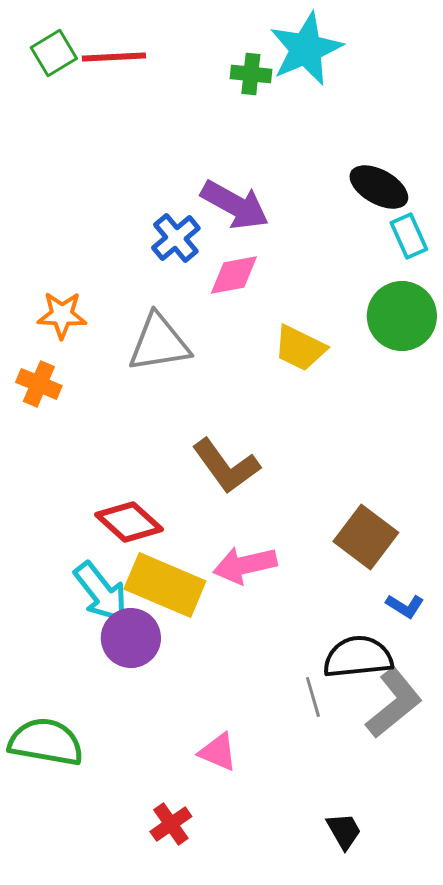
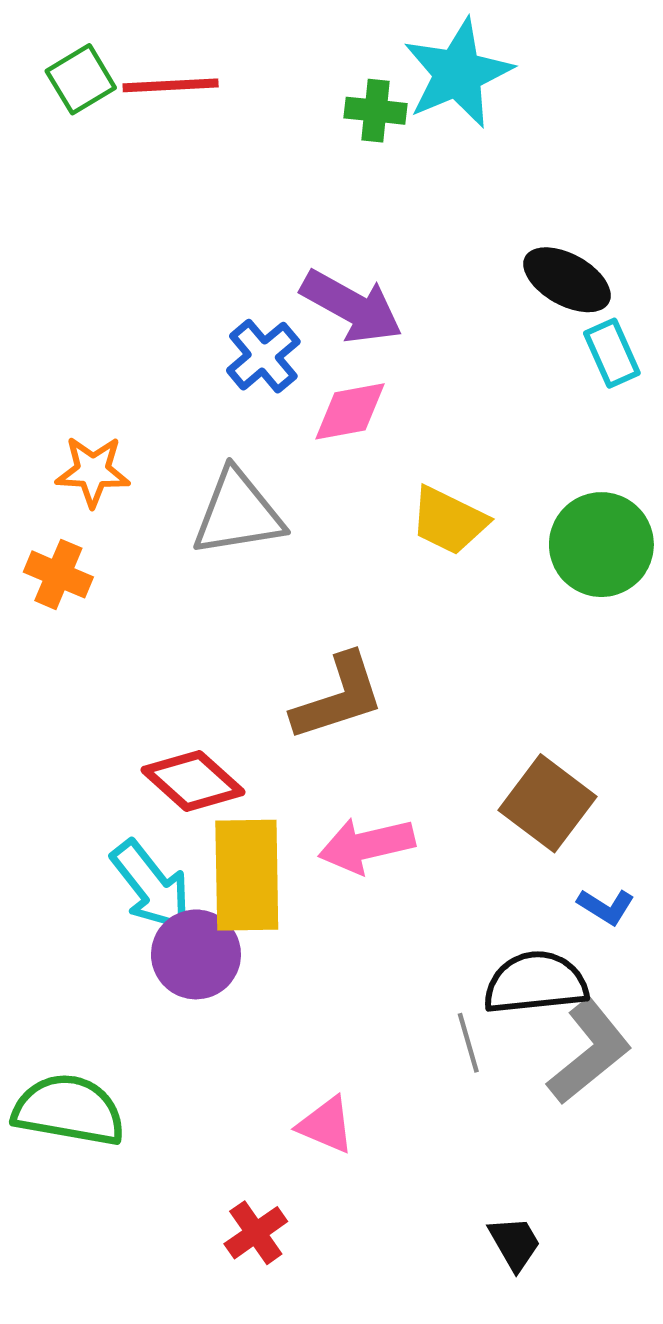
green circle: (402, 316) -> (601, 545), moved
brown L-shape: (226, 466) -> (338, 697), turned -72
yellow rectangle: (165, 585) -> (247, 875), turned 66

